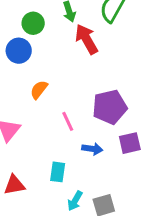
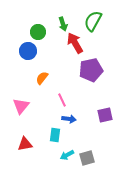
purple pentagon: (110, 107) -> (91, 70), moved
blue arrow: (92, 149) -> (69, 119), moved
cyan arrow: (75, 201) -> (67, 155), turned 32

